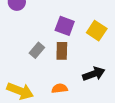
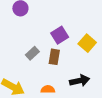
purple square: (65, 26) -> (60, 35), turned 30

